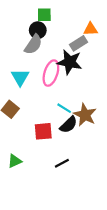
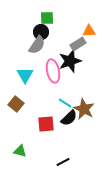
black star: (70, 62) -> (70, 61), turned -30
pink ellipse: (51, 73) -> (53, 71), turned -30
green triangle: (15, 161) -> (20, 151), turned 40
black line: (62, 163) -> (63, 162), moved

